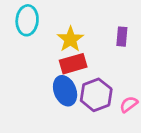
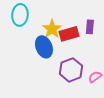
red rectangle: (73, 64) -> (69, 34), moved
blue ellipse: (65, 91) -> (44, 47), moved

